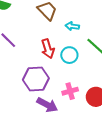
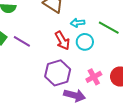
cyan arrow: (72, 26) -> (78, 23), moved

